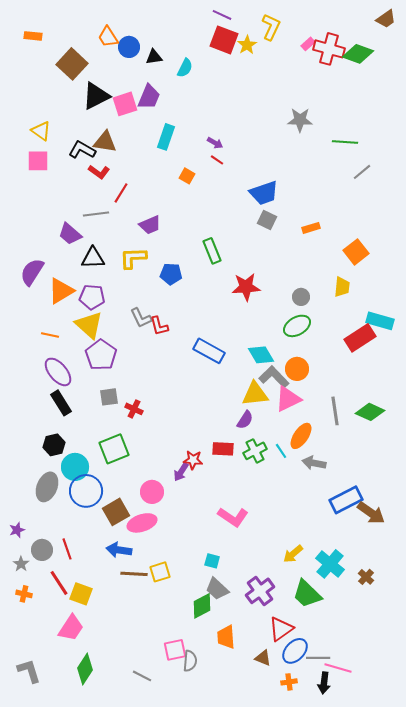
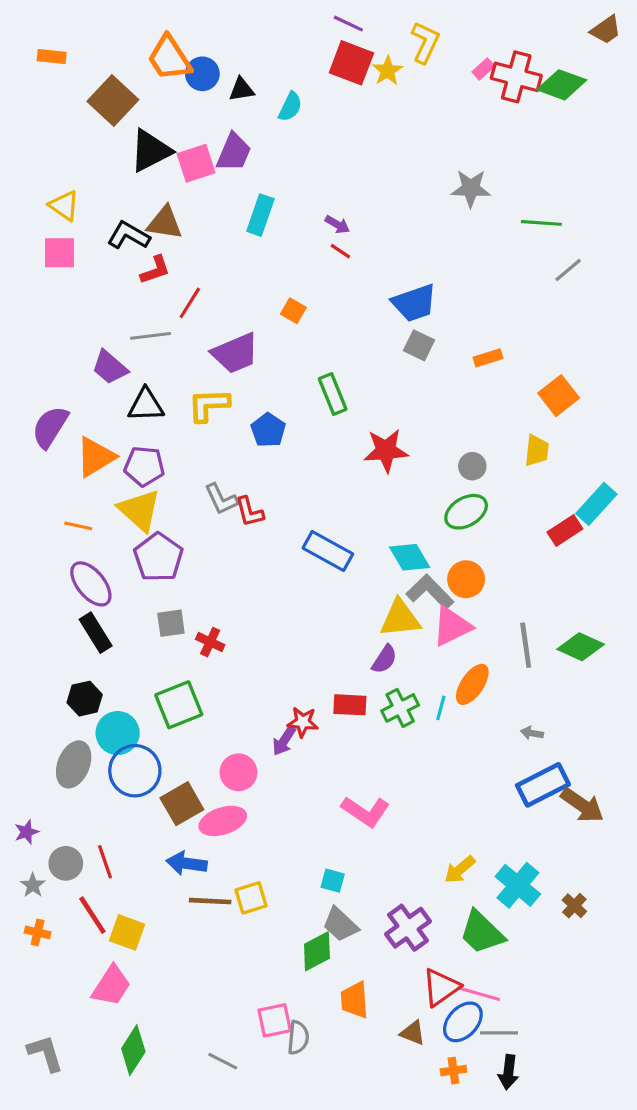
orange trapezoid: (108, 37) -> (169, 58), size x1.4
red L-shape: (99, 172) -> (155, 270), turned -55
orange square: (187, 176) -> (293, 311), moved
purple trapezoid: (150, 225) -> (235, 353), size x1.4
blue pentagon: (171, 274) -> (268, 430), turned 30
cyan rectangle: (380, 321) -> (596, 504), turned -64
red rectangle: (360, 338) -> (565, 531), size x0.7
cyan line: (281, 451) -> (441, 708), turned 49
gray arrow: (314, 463) -> (532, 733), moved, size x0.6
pink line: (338, 668) -> (479, 994), moved

